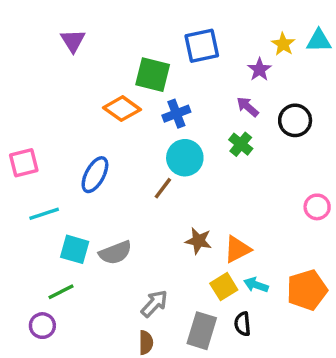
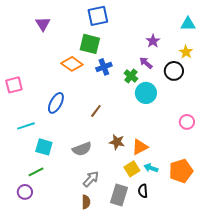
yellow star: (283, 44) -> (186, 52), moved
blue square: (202, 46) -> (98, 16), moved
green cross: (241, 144) -> (131, 76), moved
cyan circle: (185, 158) -> (146, 93), moved
pink square: (24, 163) -> (14, 85), moved
gray semicircle: (115, 253) -> (82, 149), moved

